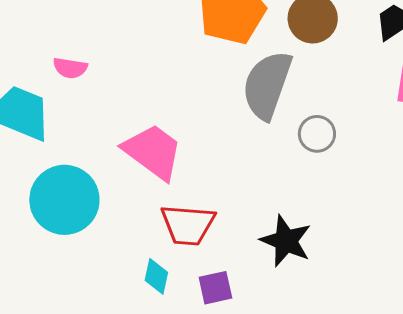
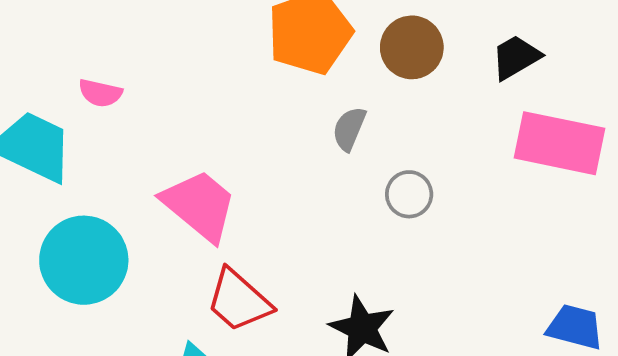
gray semicircle: (267, 85) -> (349, 129), size x0.5
red trapezoid: (188, 225) -> (239, 301), turned 34

